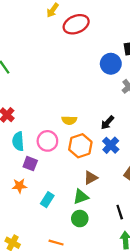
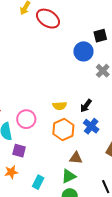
red ellipse: (76, 24) -> (48, 19), turned 60
yellow semicircle: (69, 120) -> (60, 106), moved
pink circle: (47, 141) -> (26, 119), moved
brown triangle: (91, 178) -> (76, 158), turned 40

